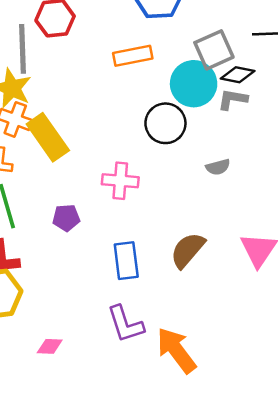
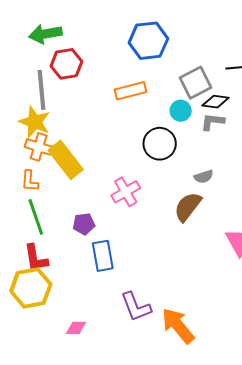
cyan circle: (194, 84) -> (181, 111), size x0.6
pink cross: (120, 181) -> (126, 192), turned -32
brown semicircle: (188, 250) -> (188, 207), moved
blue rectangle: (126, 261) -> (103, 256), moved

